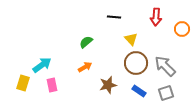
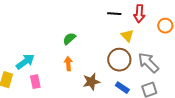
black line: (114, 17) -> (114, 14), moved
yellow triangle: (131, 39) -> (127, 36), moved
orange arrow: (85, 67) -> (68, 64), turned -64

